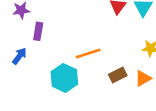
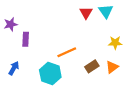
blue arrow: (19, 56) -> (14, 68), moved

